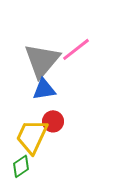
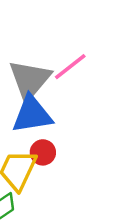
blue triangle: (44, 89) -> (32, 114), size x1.5

